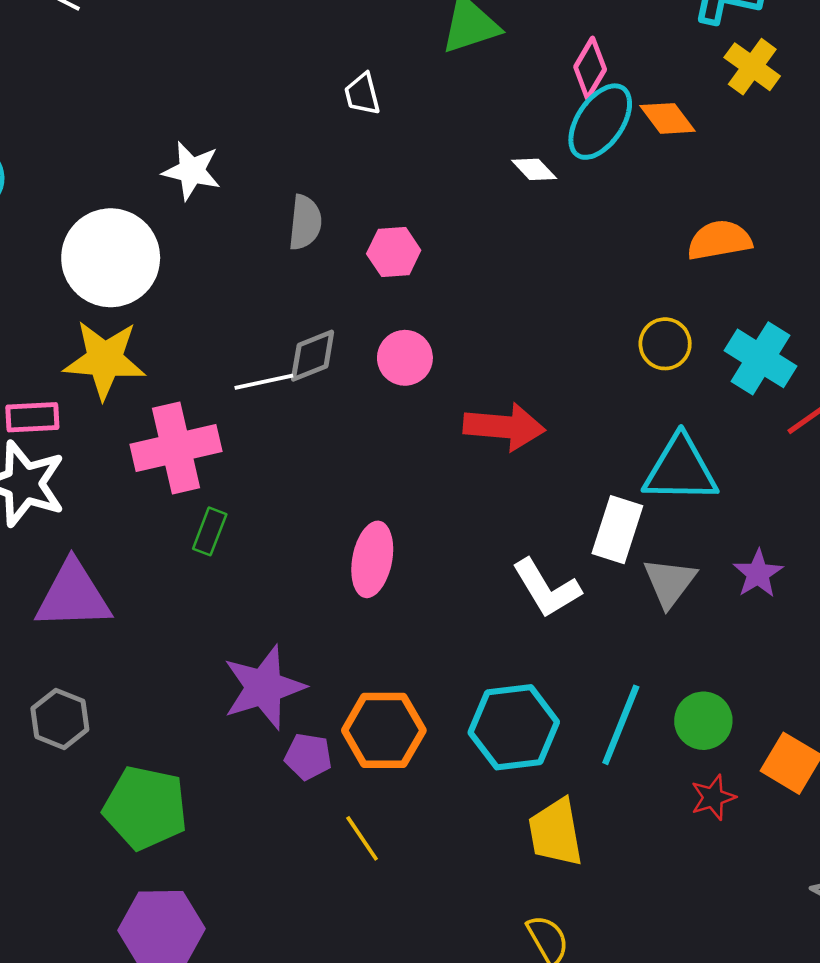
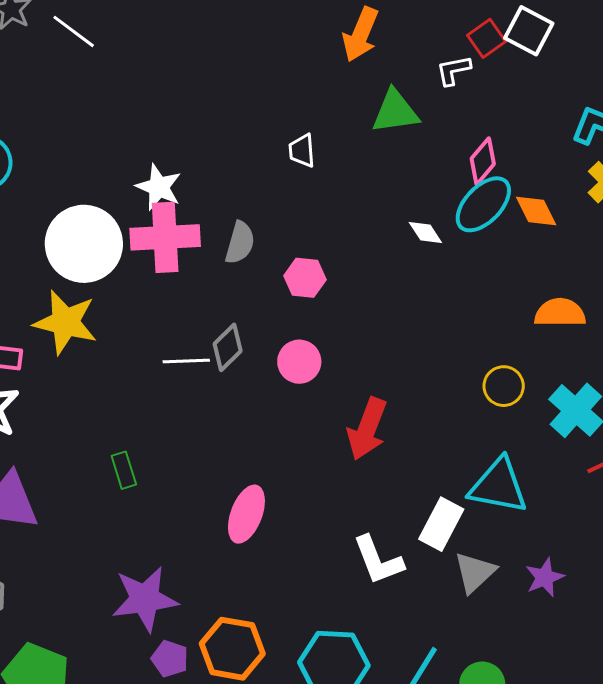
gray diamond: (313, 356) -> (228, 347), turned -33
red arrow: (504, 427) -> (367, 429), turned 96
pink cross: (176, 448) -> (165, 237), moved
green rectangle: (210, 531) -> (124, 470), turned -48

